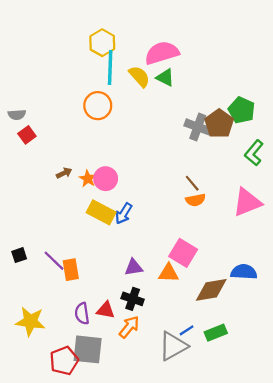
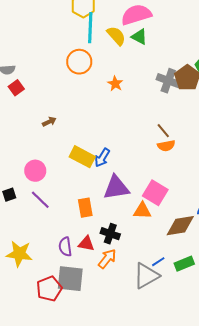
orange star: (88, 179) -> (115, 84), moved
pink circle: (106, 179) -> (35, 171), moved
purple triangle: (134, 267) -> (116, 188), moved, size x1.6
orange rectangle: (71, 270) -> (85, 208), moved

